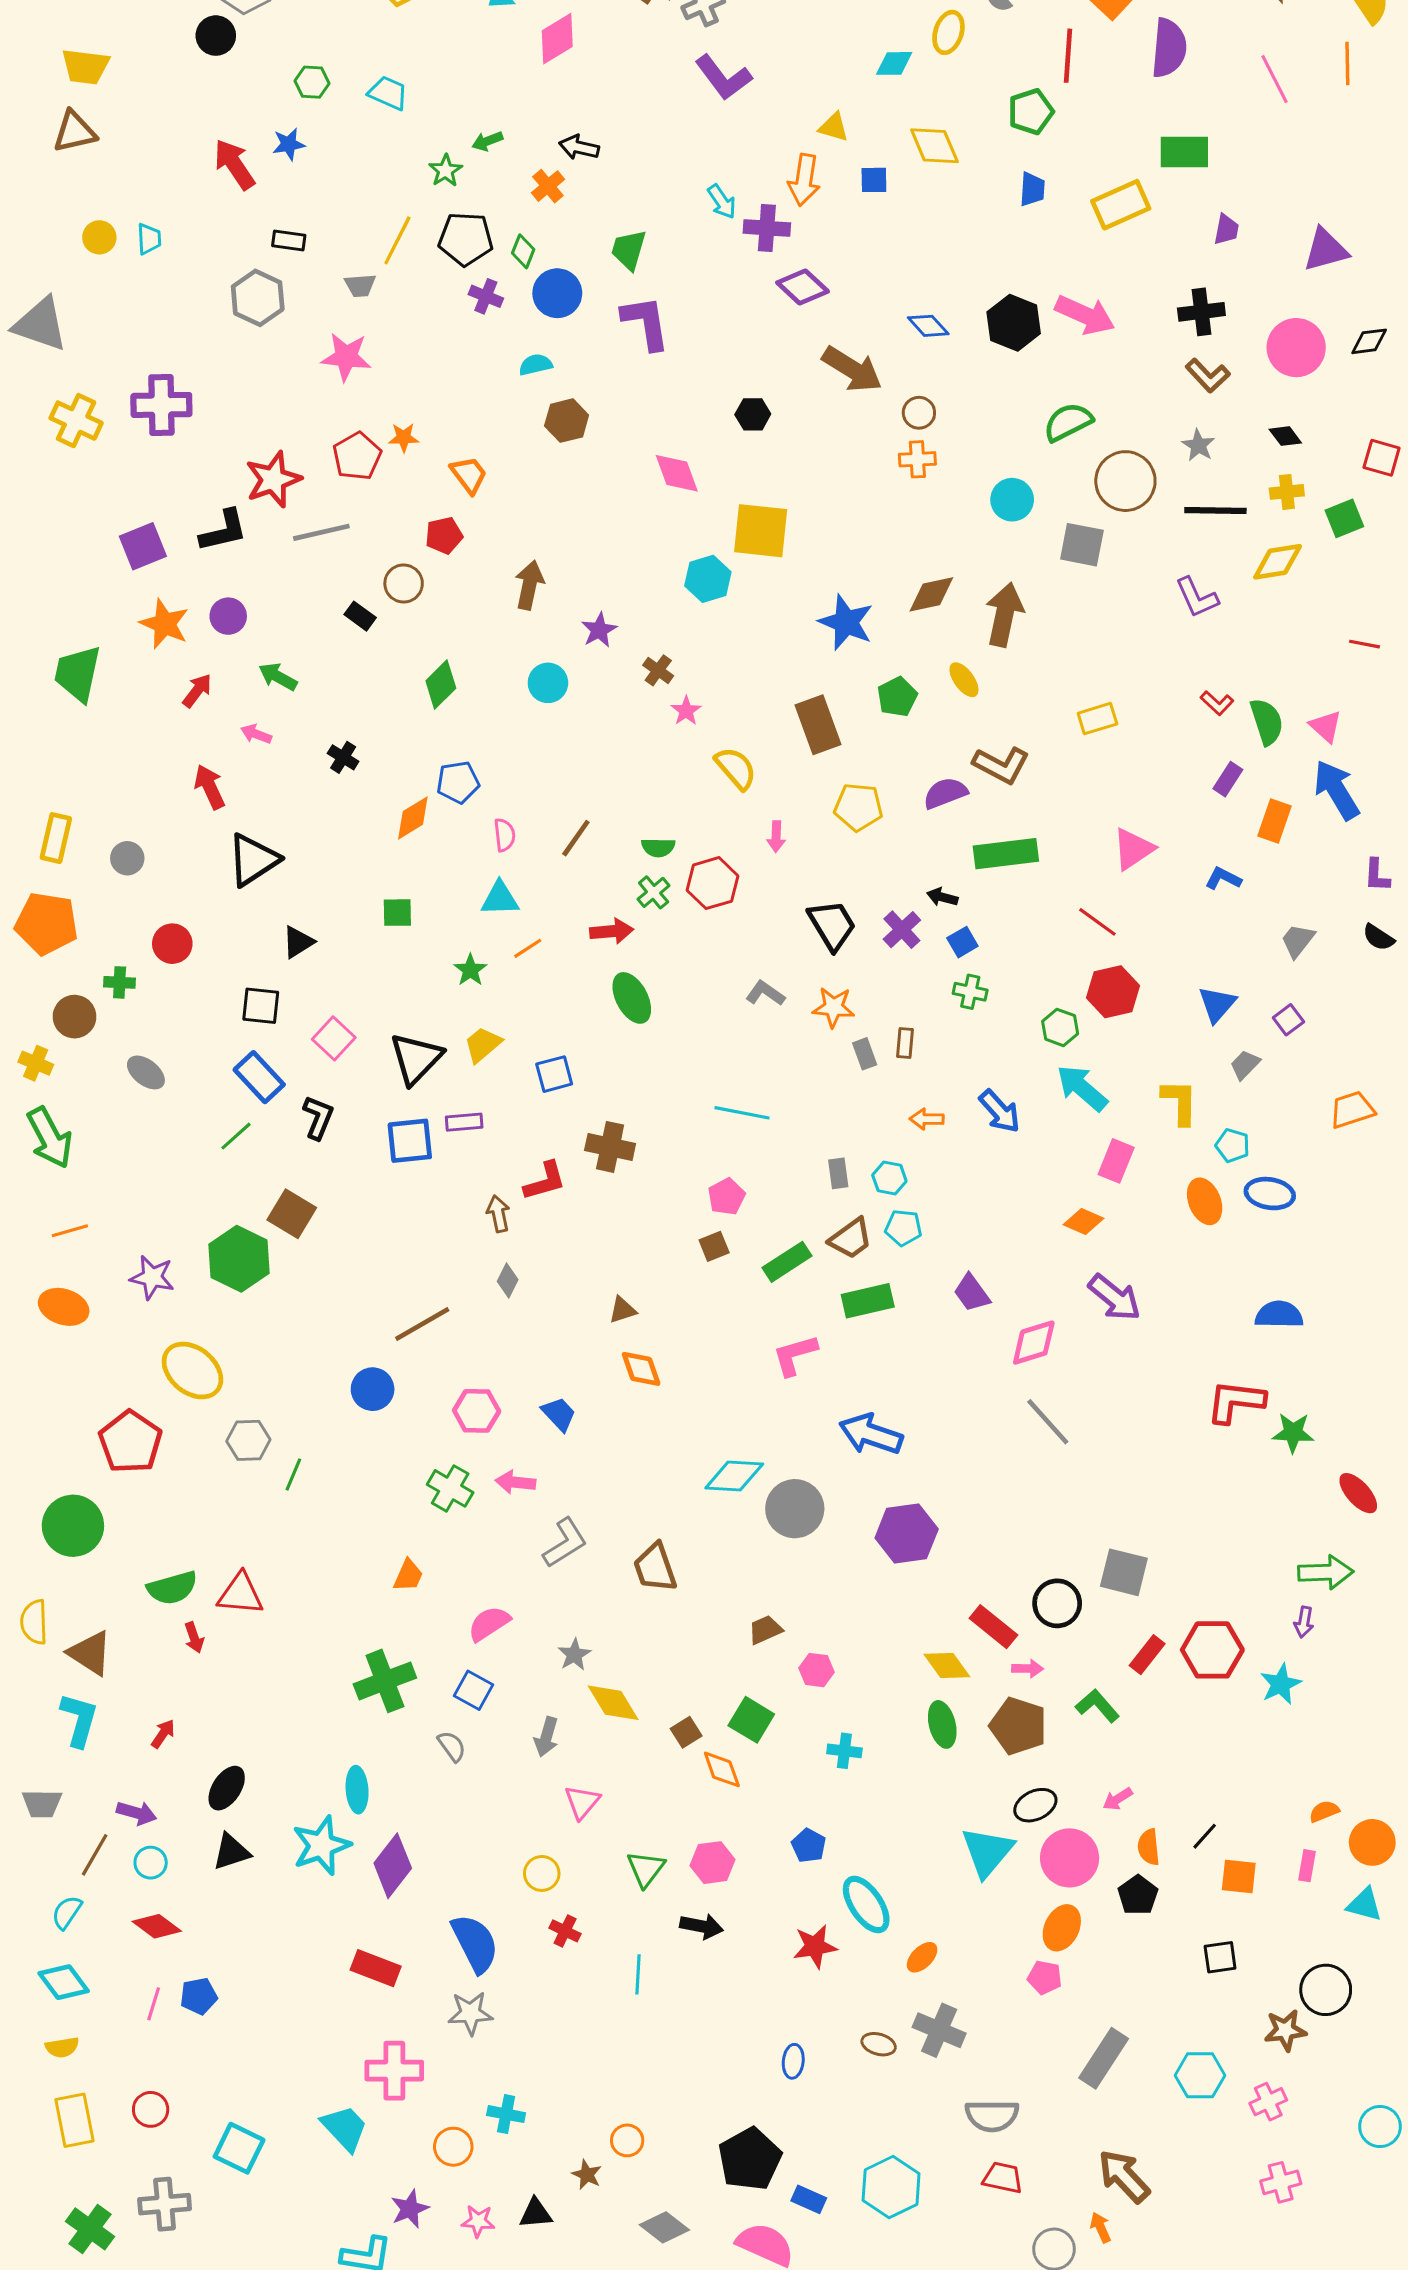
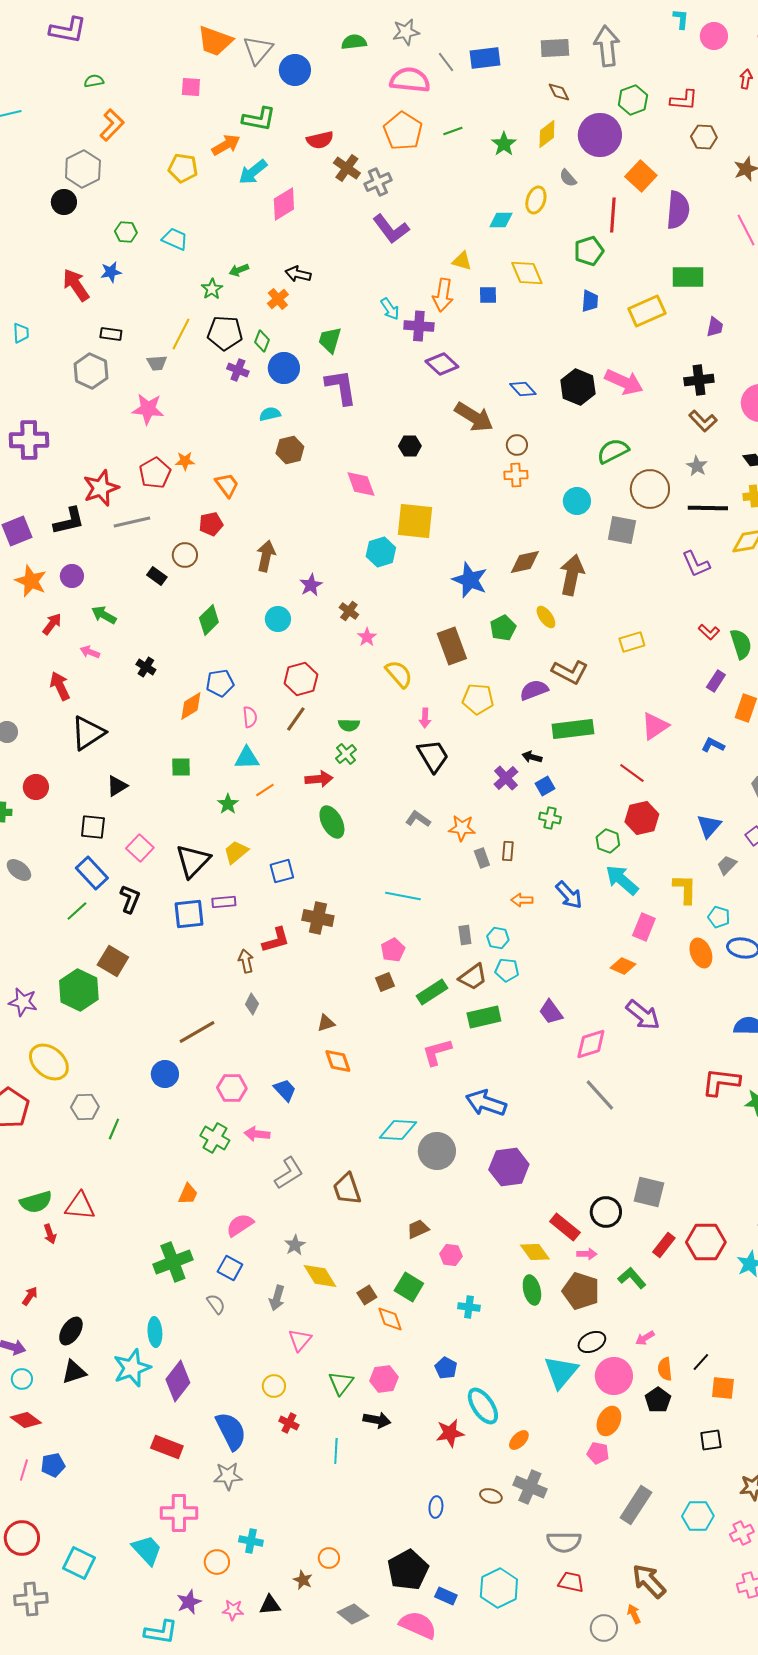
red hexagon: (713, 883) -> (301, 679), moved
black trapezoid: (832, 925) -> (433, 756), moved
red circle: (151, 2109) -> (22, 1538), size x1.5

